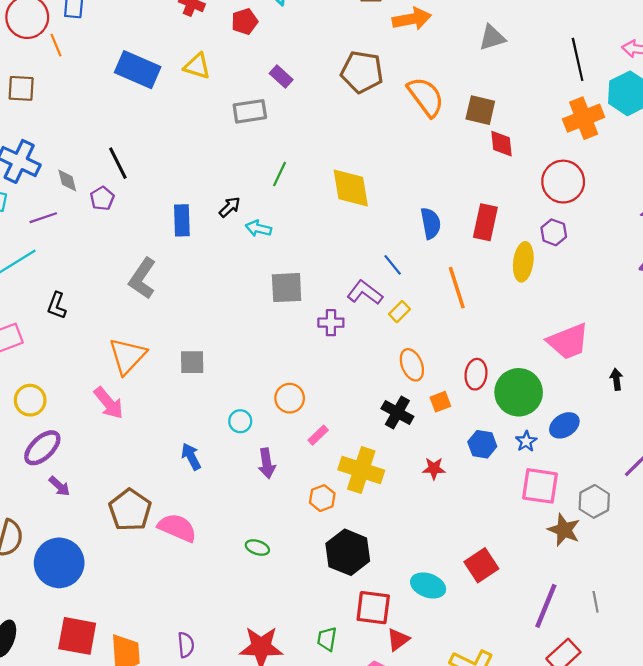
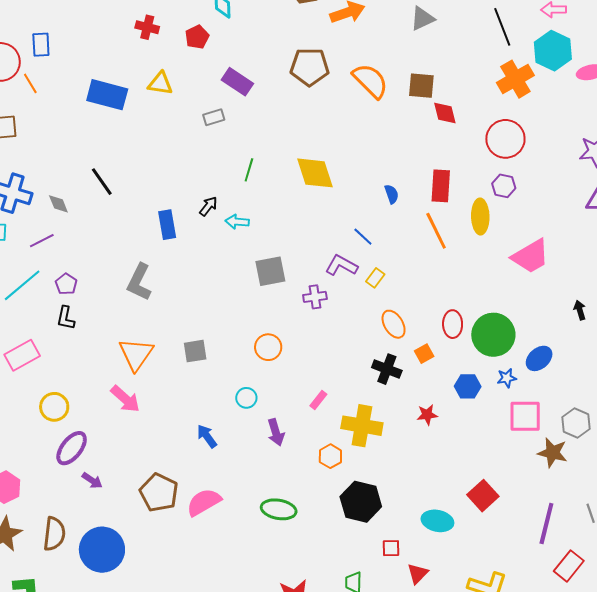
purple rectangle: (281, 76) -> (237, 82), size x1.4
gray rectangle: (250, 111) -> (214, 117), size x0.7
purple pentagon: (102, 198) -> (66, 284), moved
blue semicircle: (431, 223) -> (392, 194), size x0.7
orange line: (457, 288) -> (436, 231), moved
pink trapezoid: (568, 341) -> (531, 256), moved
orange circle: (290, 398) -> (268, 347), moved
blue star: (526, 441) -> (507, 378), turned 30
pink semicircle: (177, 528) -> (204, 502), turned -45
green ellipse: (257, 548) -> (279, 509), size x1.6
red square: (373, 608) -> (391, 548), size x0.6

